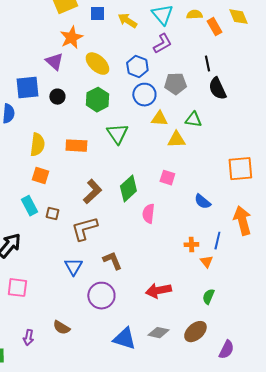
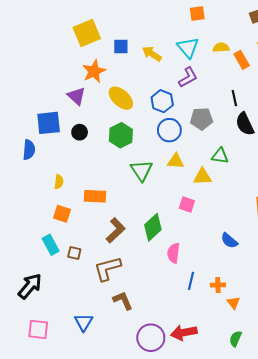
yellow triangle: (159, 119) -> (176, 161), moved
yellow semicircle: (37, 145) -> (59, 182), size x0.6
orange rectangle: (76, 146) -> (95, 196), moved
pink square: (167, 178) -> (187, 204), moved
blue line: (217, 241) -> (191, 281), moved
brown L-shape: (112, 261) -> (123, 301), moved
blue triangle: (73, 267) -> (84, 322), moved
purple circle: (101, 296) -> (151, 338), moved

